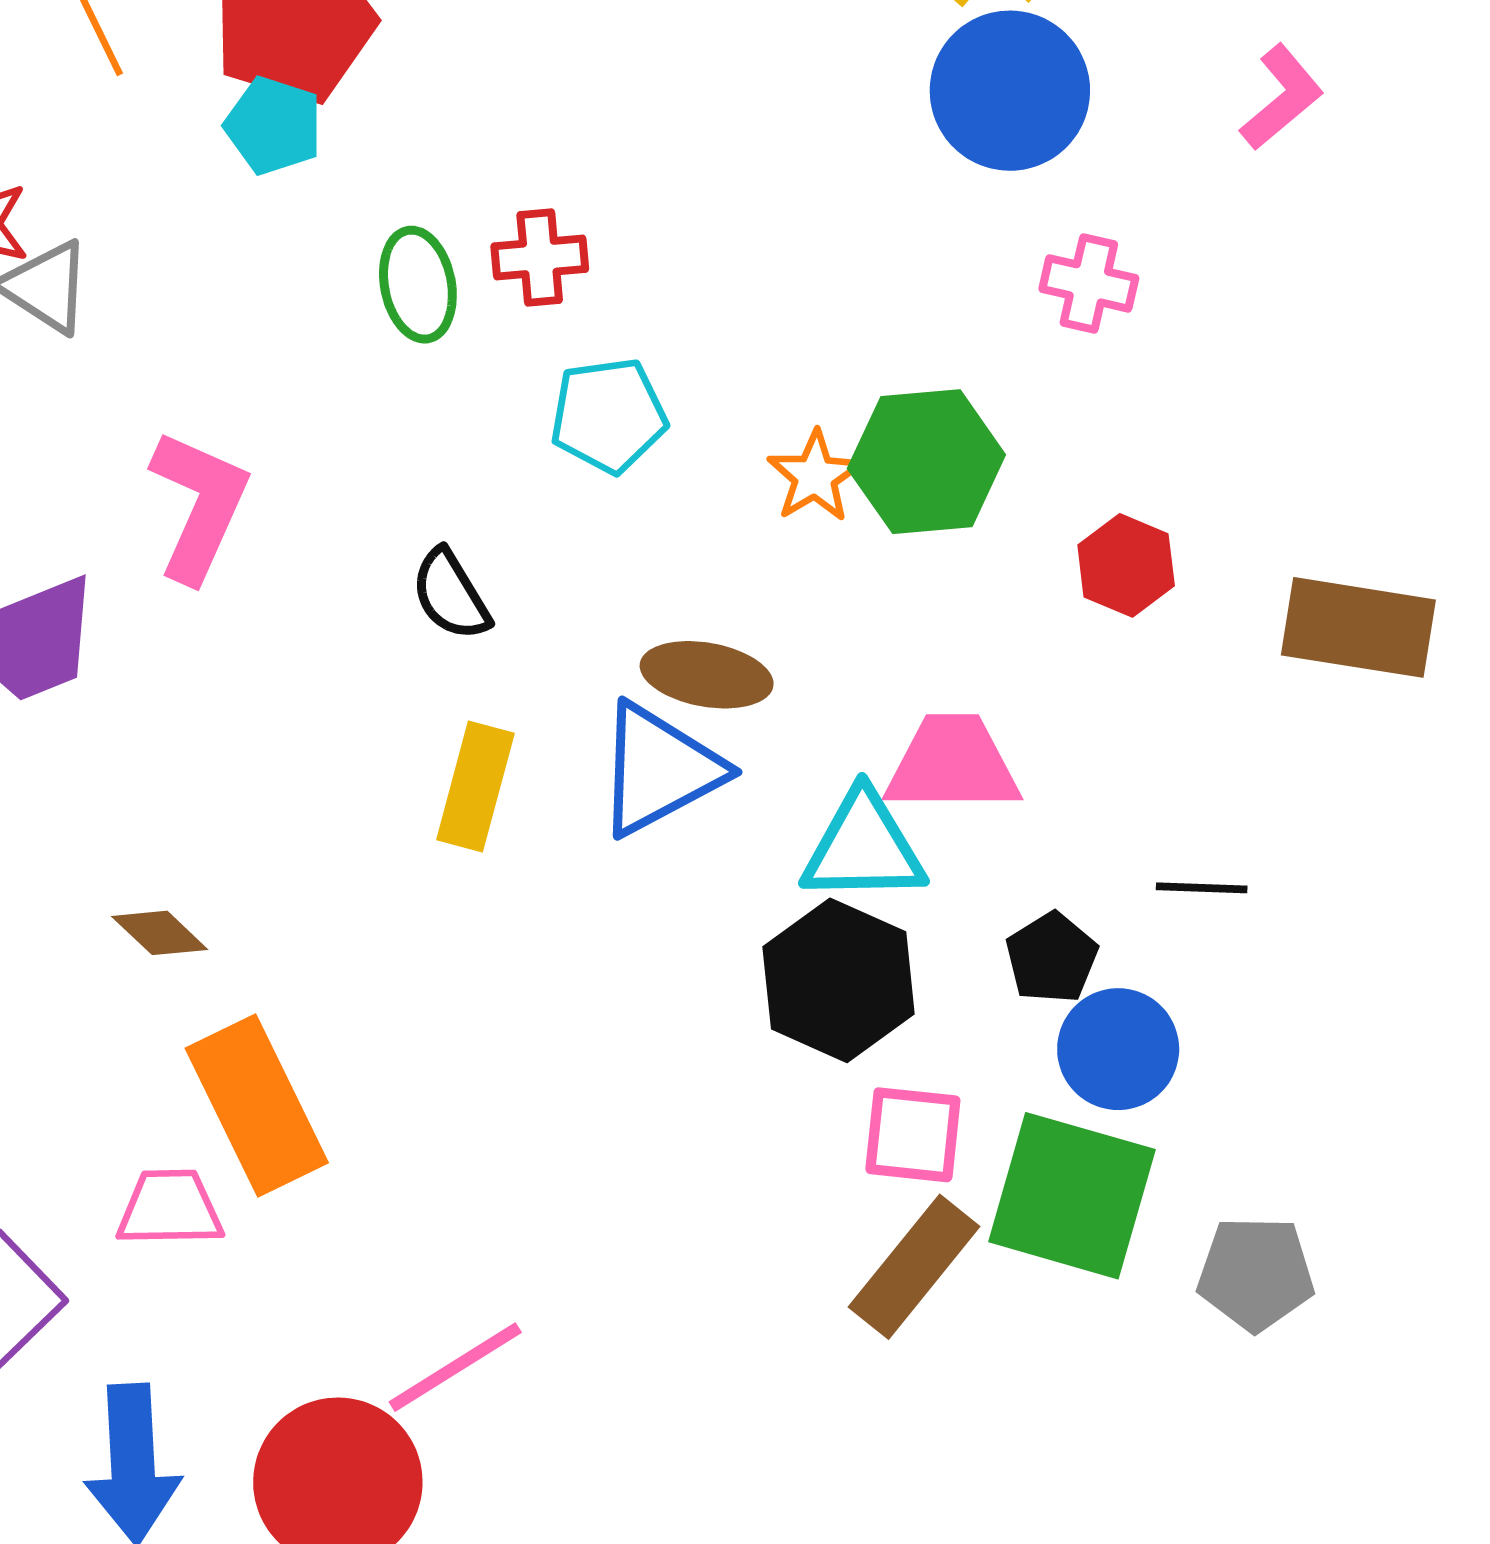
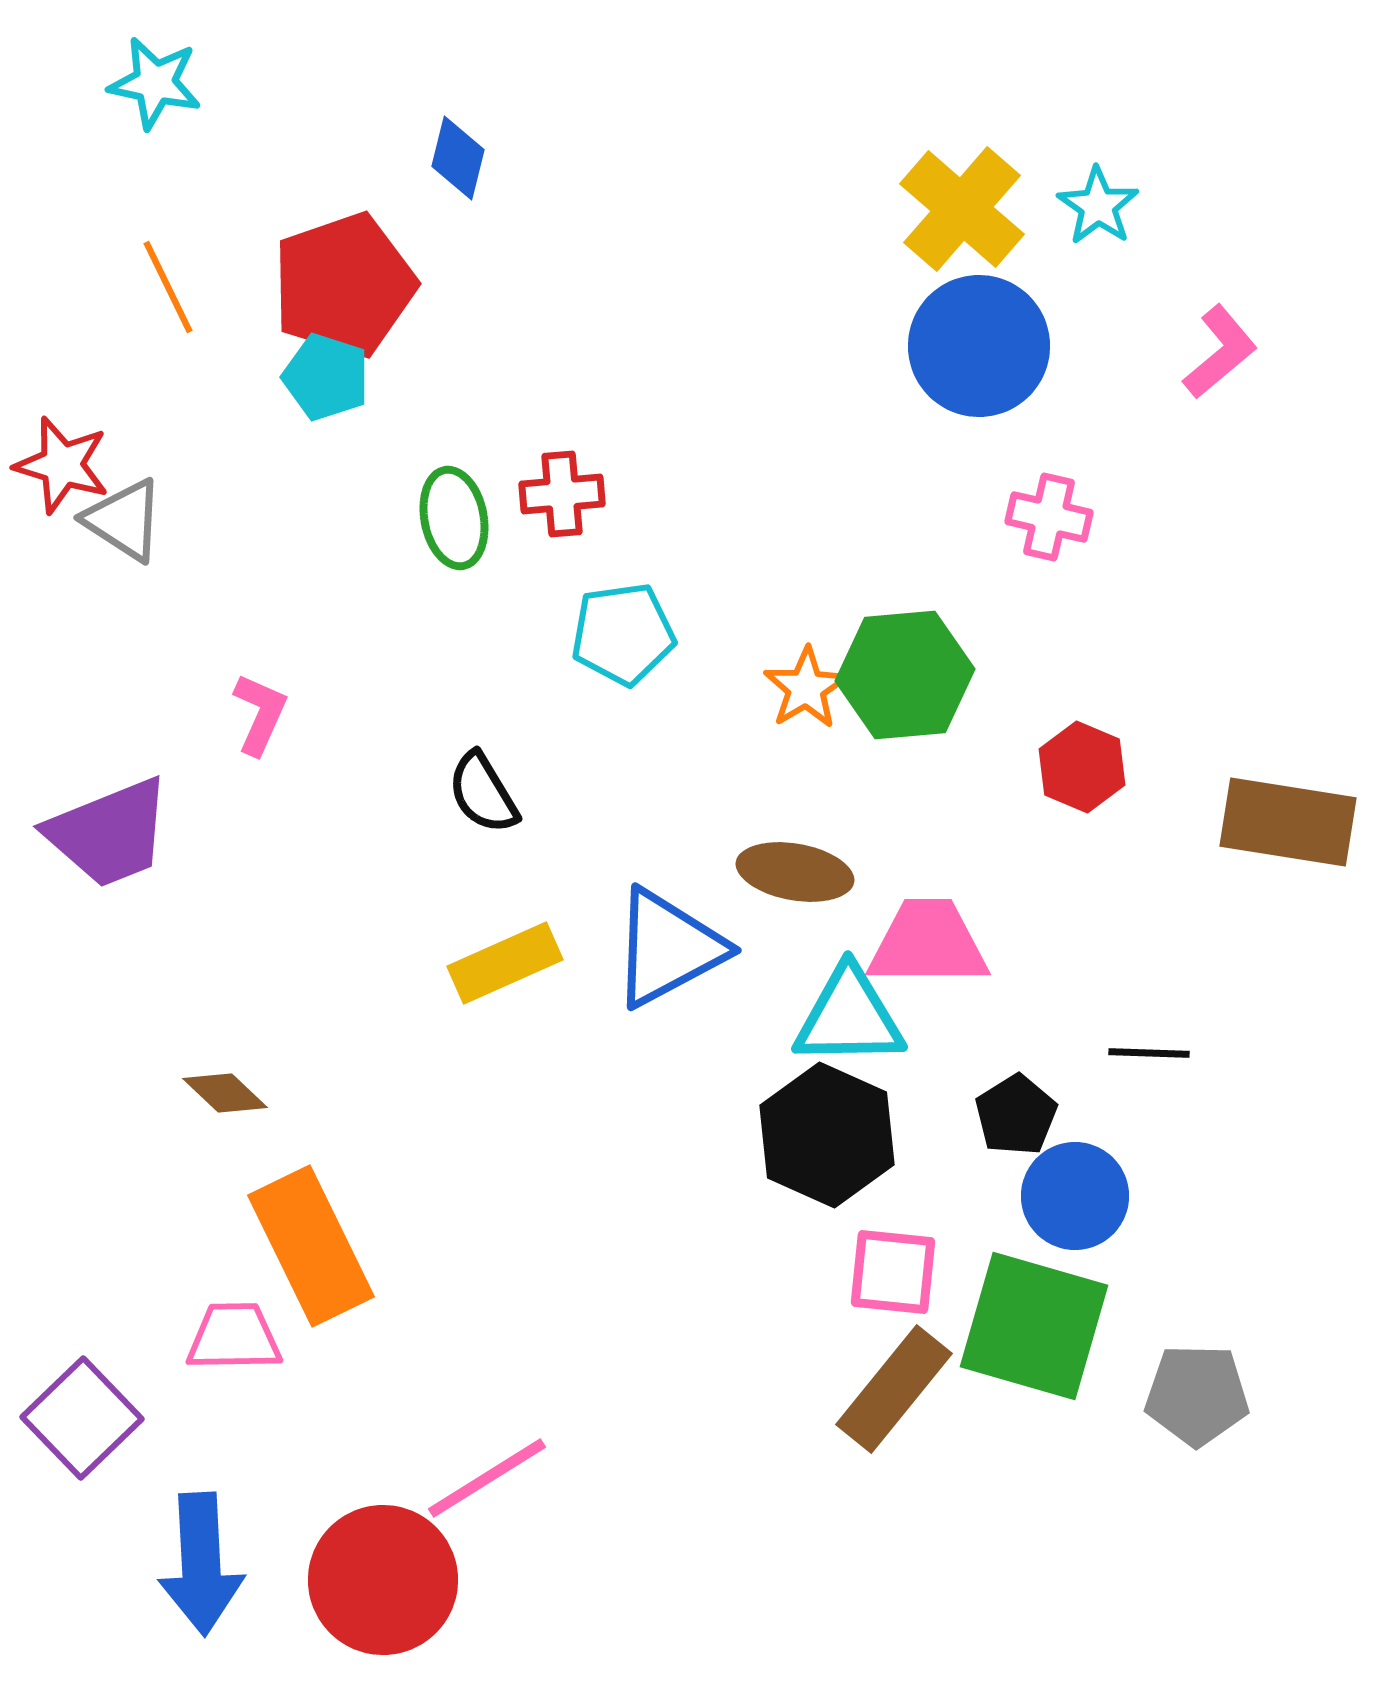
pink L-shape: (199, 506) -> (260, 714), size x0.6
brown ellipse: (707, 675) -> (795, 872), moved
yellow rectangle: (475, 786) -> (505, 963), turned 51

